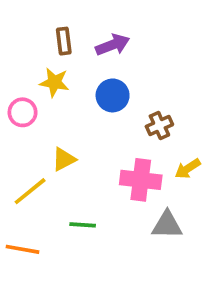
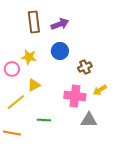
brown rectangle: (64, 41) -> (34, 22), size x1.5
yellow star: (54, 82) -> (29, 57), moved
pink circle: (23, 112) -> (12, 69), moved

